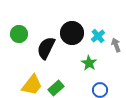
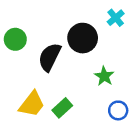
cyan cross: (98, 36) -> (116, 18), moved

